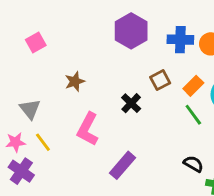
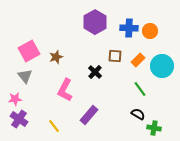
pink square: (36, 42) -> (29, 51), moved, size x1.5
brown square: (160, 80) -> (115, 56), turned 32
green line: (193, 115) -> (140, 89), moved
yellow line: (43, 142) -> (54, 126), moved

